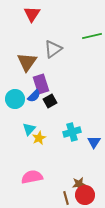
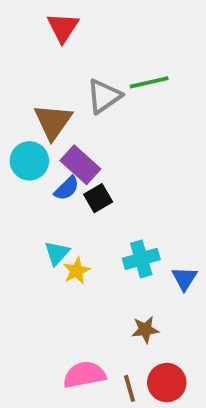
green line: (92, 36) -> (149, 82), moved
purple rectangle: (41, 84) -> (80, 165), turned -30
cyan circle: (15, 99) -> (29, 161), moved
pink semicircle: (32, 177) -> (84, 375), moved
brown star: (79, 184) -> (145, 330), moved

